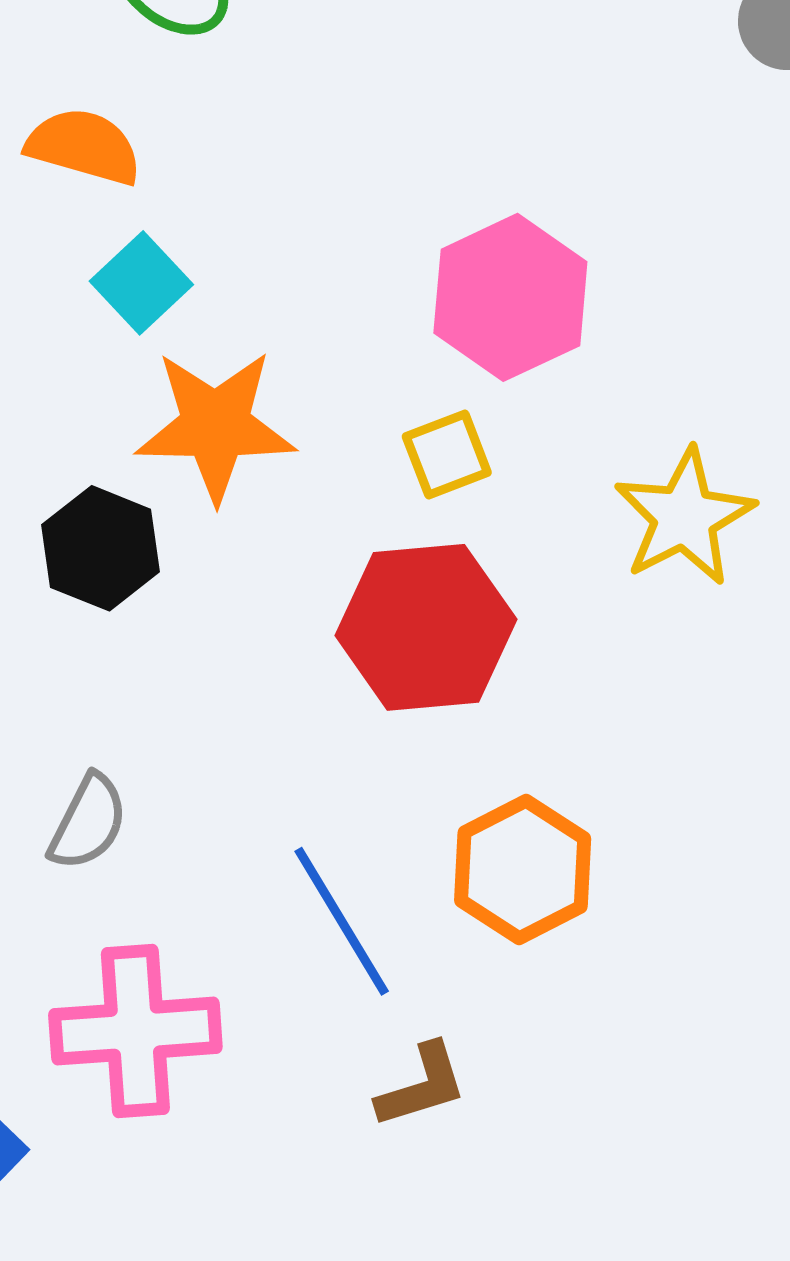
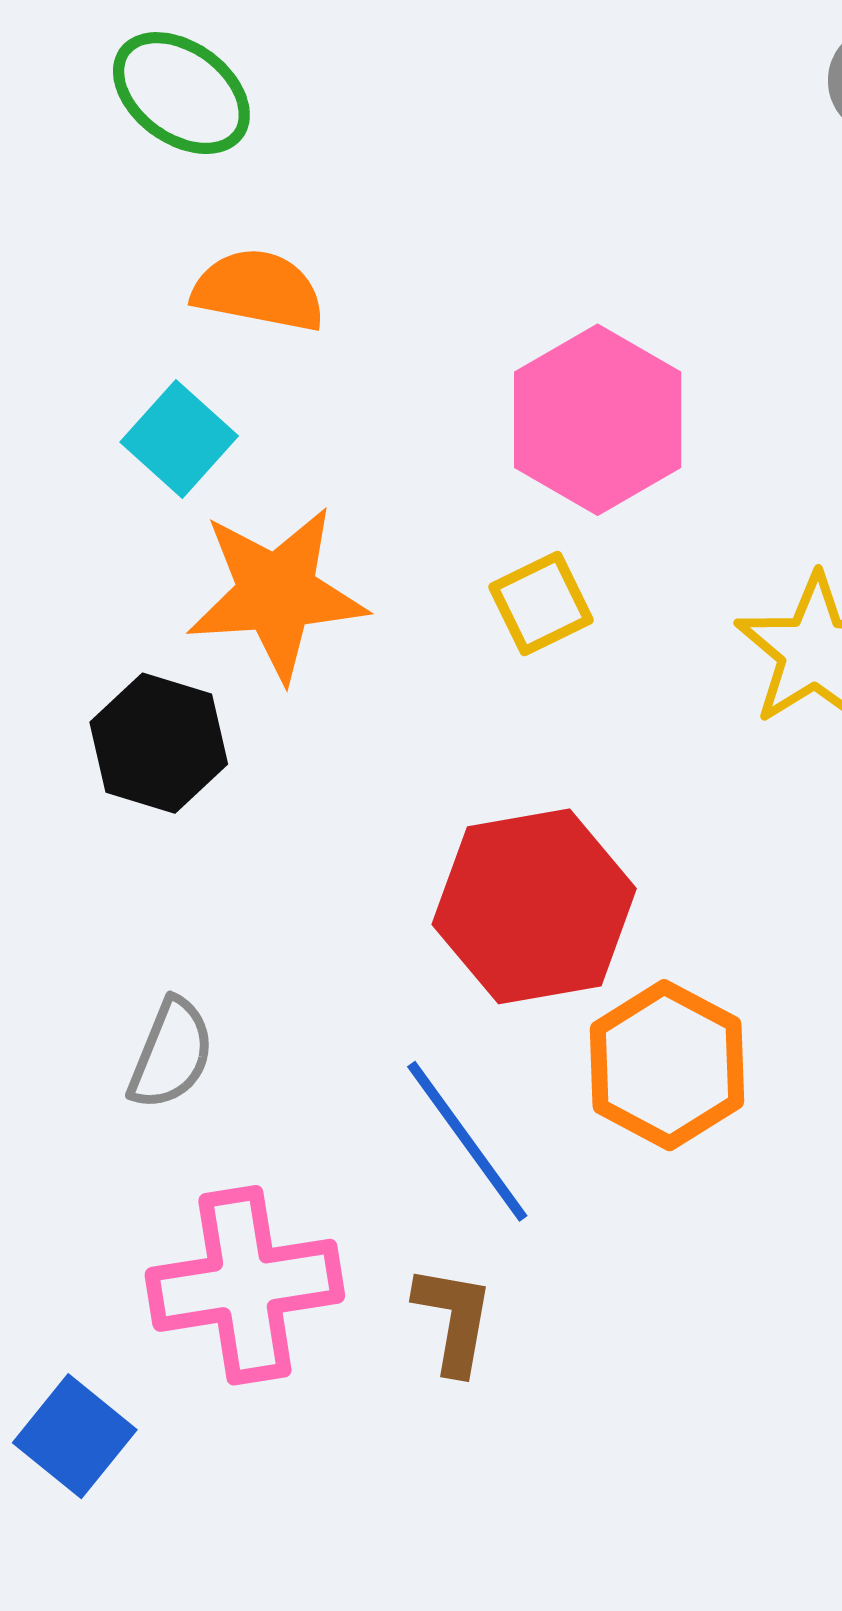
orange semicircle: (84, 146) -> (259, 290), moved
red hexagon: (426, 627) -> (534, 906), moved
brown L-shape: (422, 1086) -> (454, 1319), moved, turned -58

